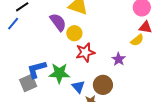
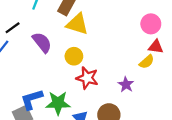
purple semicircle: (58, 22) -> (42, 42), moved
red star: (85, 52) -> (87, 78), turned 30

